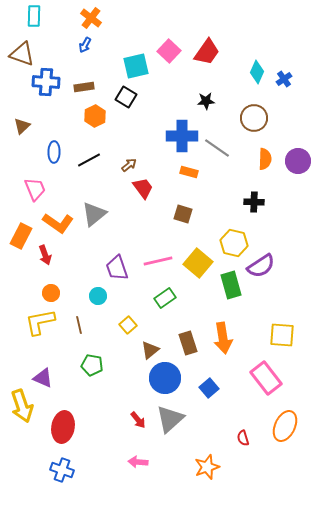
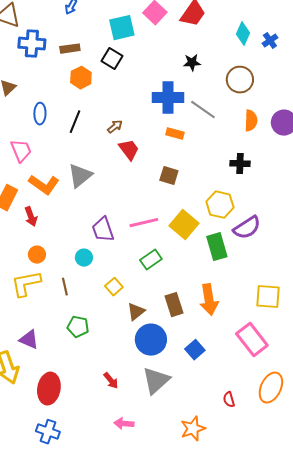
black line: (89, 160) -> (75, 122), turned -40
red arrow: (138, 420) -> (111, 381), moved

